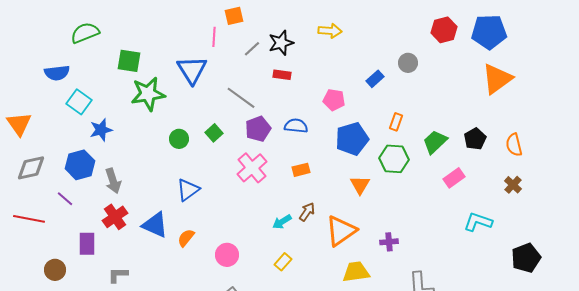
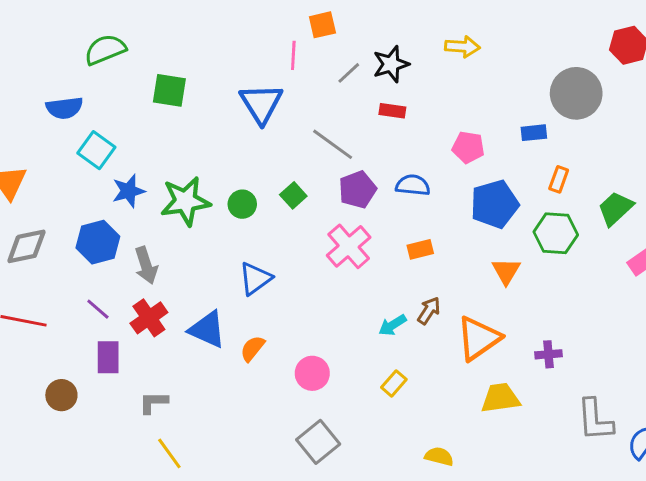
gray circle: (408, 63) -> (576, 93), size x1.8
blue rectangle: (375, 79) -> (534, 133), moved, turned 36
green star: (148, 94) -> (185, 201), moved
purple line: (65, 199) -> (98, 309), moved

